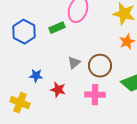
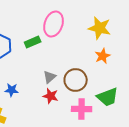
red star: (58, 90) -> (51, 96), moved
pink cross: (95, 95) -> (82, 109), moved

